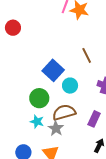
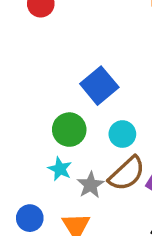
cyan circle: (70, 86) -> (122, 134), moved
brown semicircle: (64, 112) -> (127, 174), moved, turned 145

